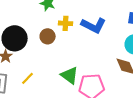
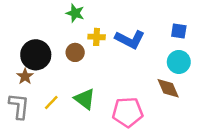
green triangle: (70, 75) -> (85, 99), moved

